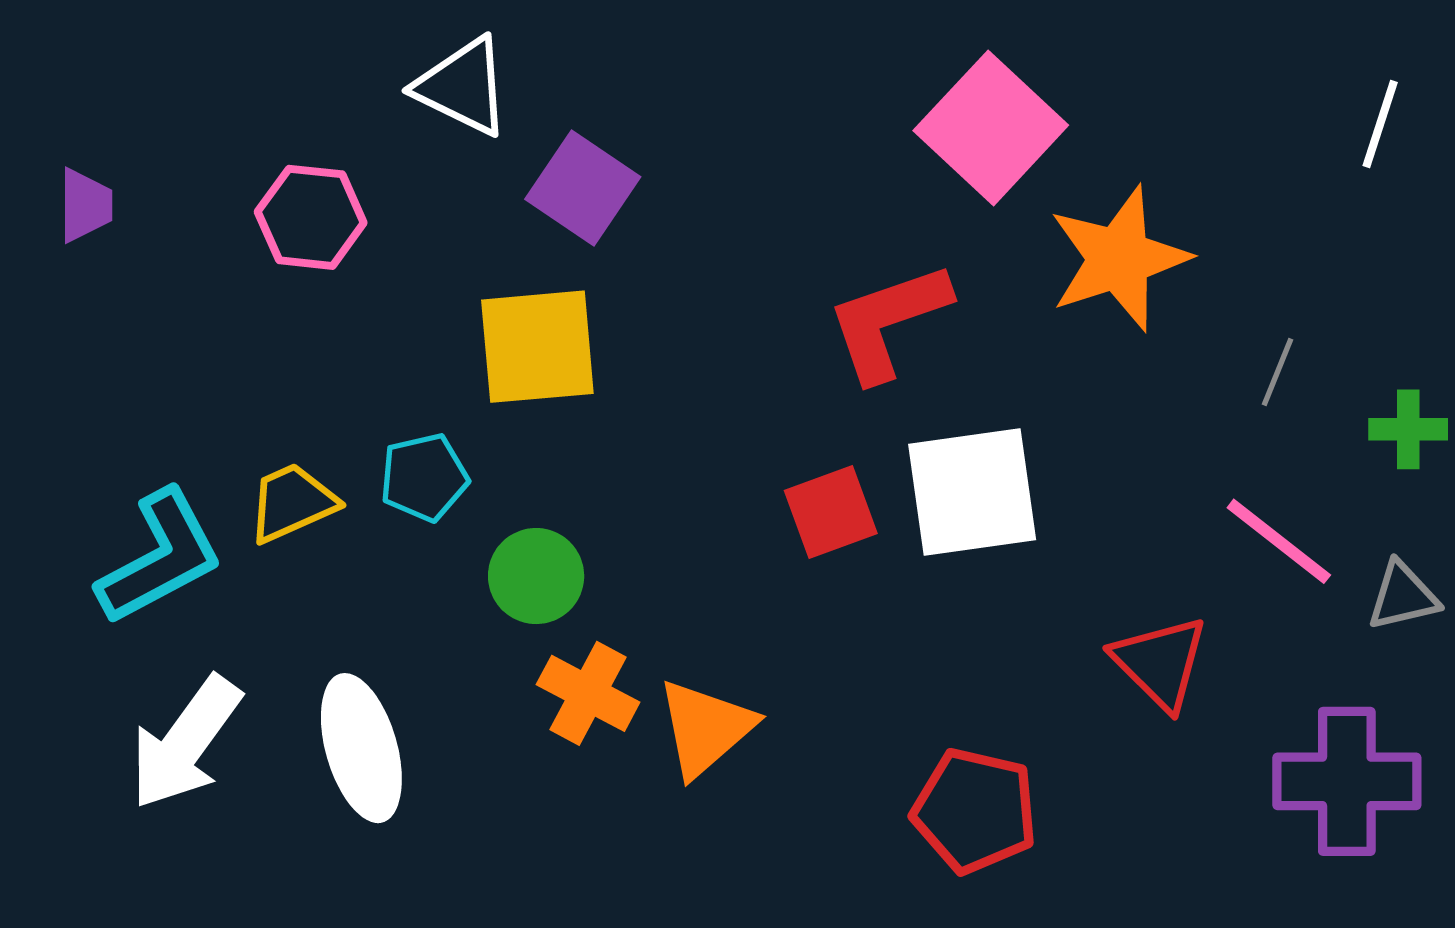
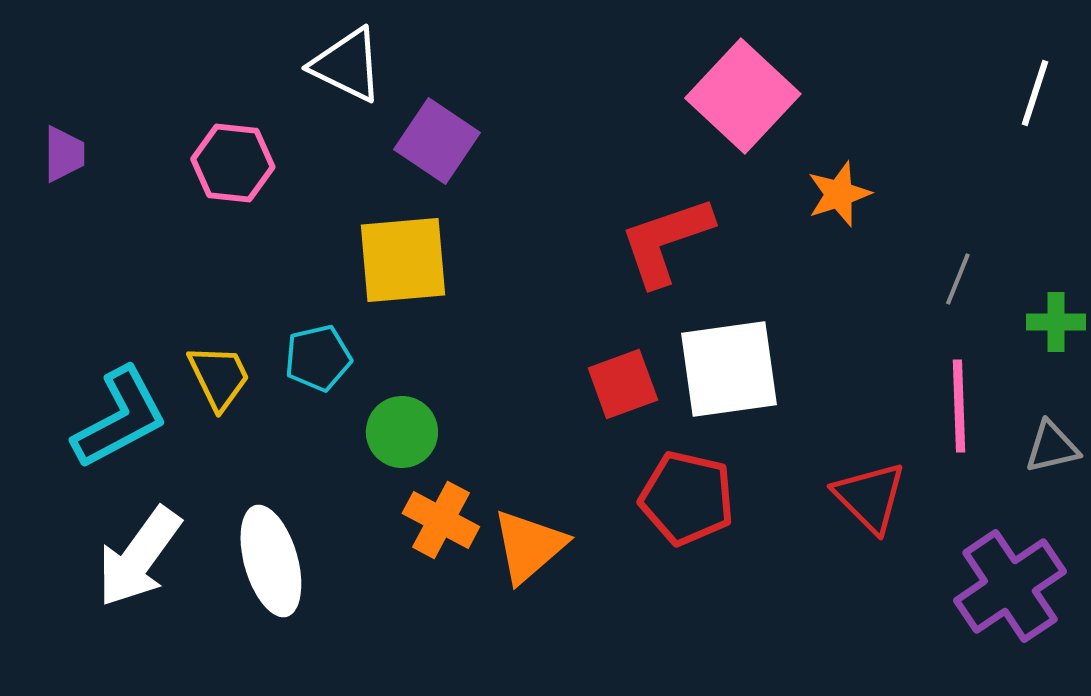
orange star: (1119, 259) -> (839, 194), size x0.6
yellow trapezoid: (292, 503) -> (219, 377), turned 88
pink line: (1279, 541) -> (959, 406), turned 50
purple cross: (1347, 781) -> (1010, 586), turned -34
red pentagon: (975, 811) -> (687, 498), moved

